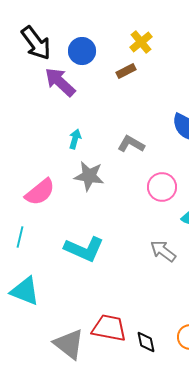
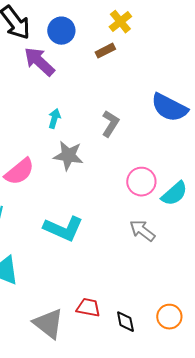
gray L-shape: (131, 144) -> (110, 124), turned 92
pink circle: (162, 187) -> (141, 182), moved
red trapezoid: (109, 328) -> (88, 308), size x0.7

